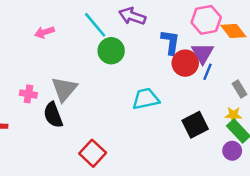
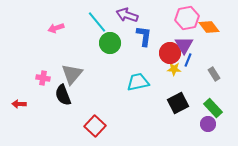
blue L-shape: (170, 42) -> (144, 36), moved
yellow star: (233, 115) -> (174, 69), moved

